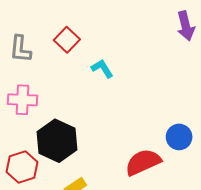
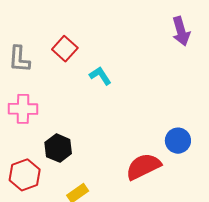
black hexagon: (57, 141) -> (58, 148), size x0.7

